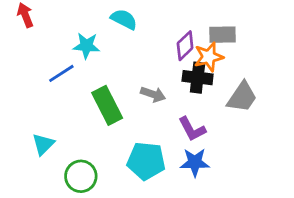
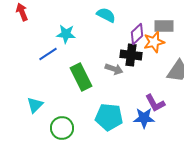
cyan semicircle: (124, 19) -> (106, 15), moved
black cross: (198, 78) -> (131, 55), moved
purple L-shape: (192, 129) -> (155, 103), moved

